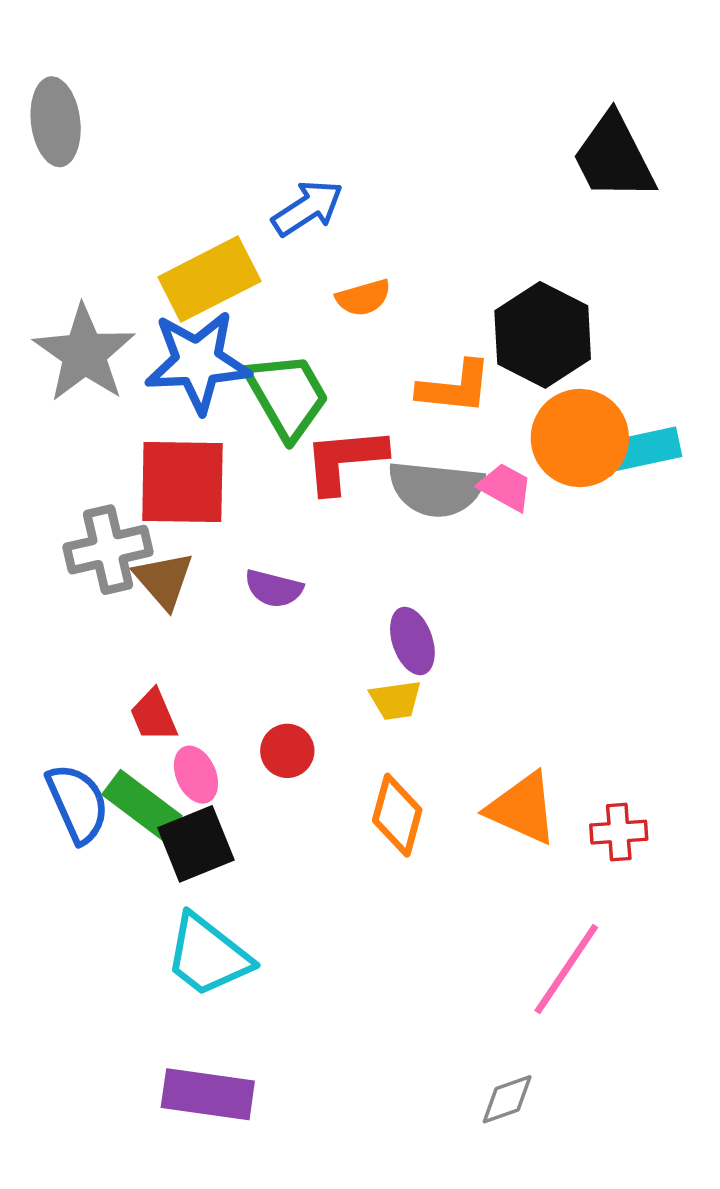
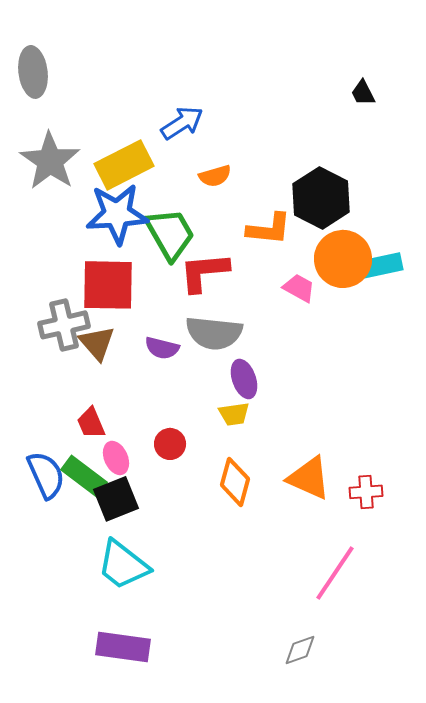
black trapezoid: (614, 157) -> (363, 93), size x0.5
gray star: (84, 353) -> (50, 161), moved
gray semicircle: (436, 489) -> (214, 333), moved

